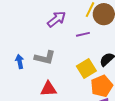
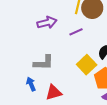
purple arrow: (57, 19) -> (47, 23), turned 36
blue arrow: (20, 62) -> (31, 84), moved

